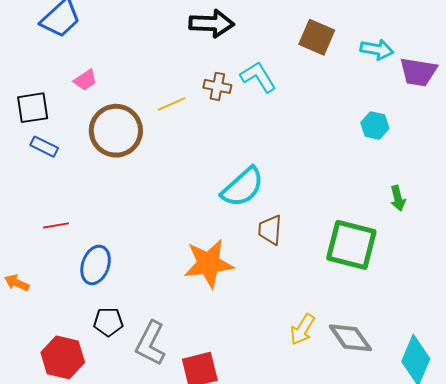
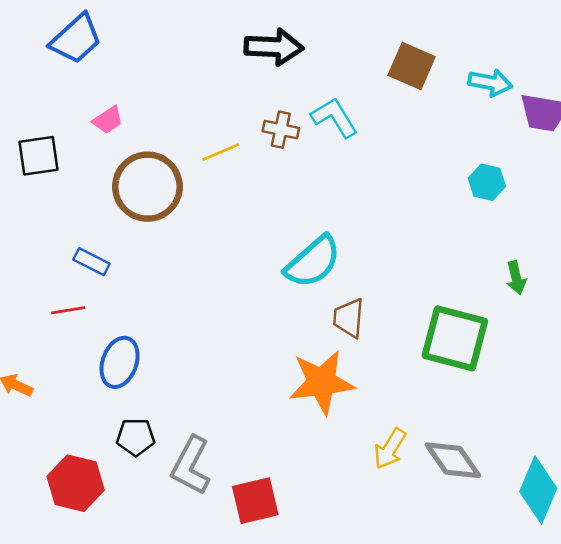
blue rectangle: (44, 147) -> (91, 262), moved
orange star: (209, 264) -> (321, 382), moved

